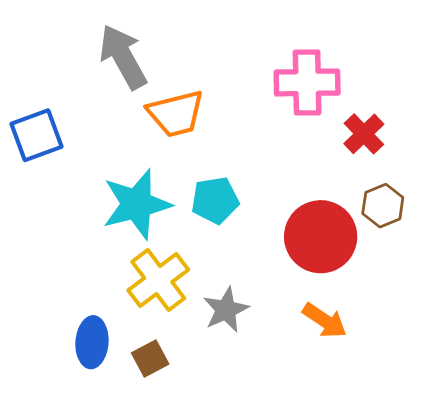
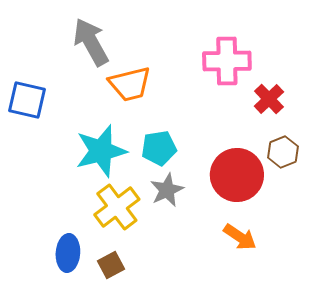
blue square: (37, 135) -> (27, 100), turned 33
gray star: (226, 310) -> (167, 190), moved

